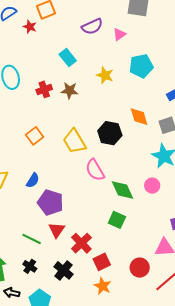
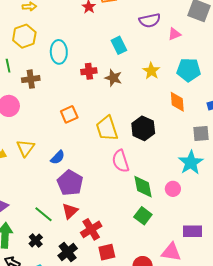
orange diamond: (139, 117) -> (177, 102), moved
green square: (117, 220) -> (143, 216), moved

